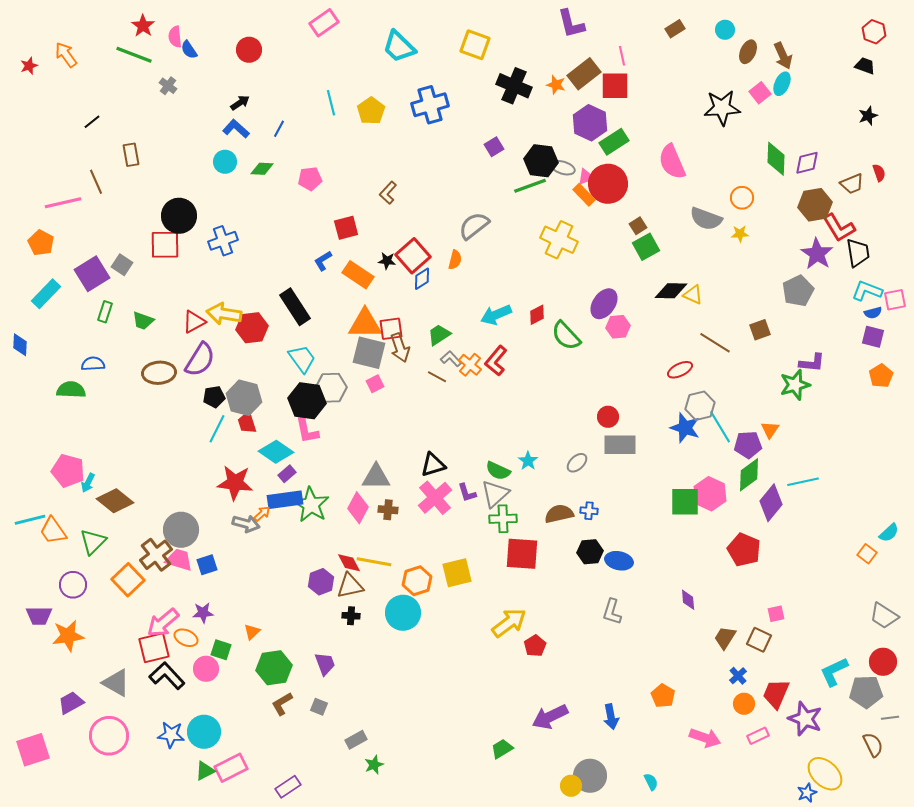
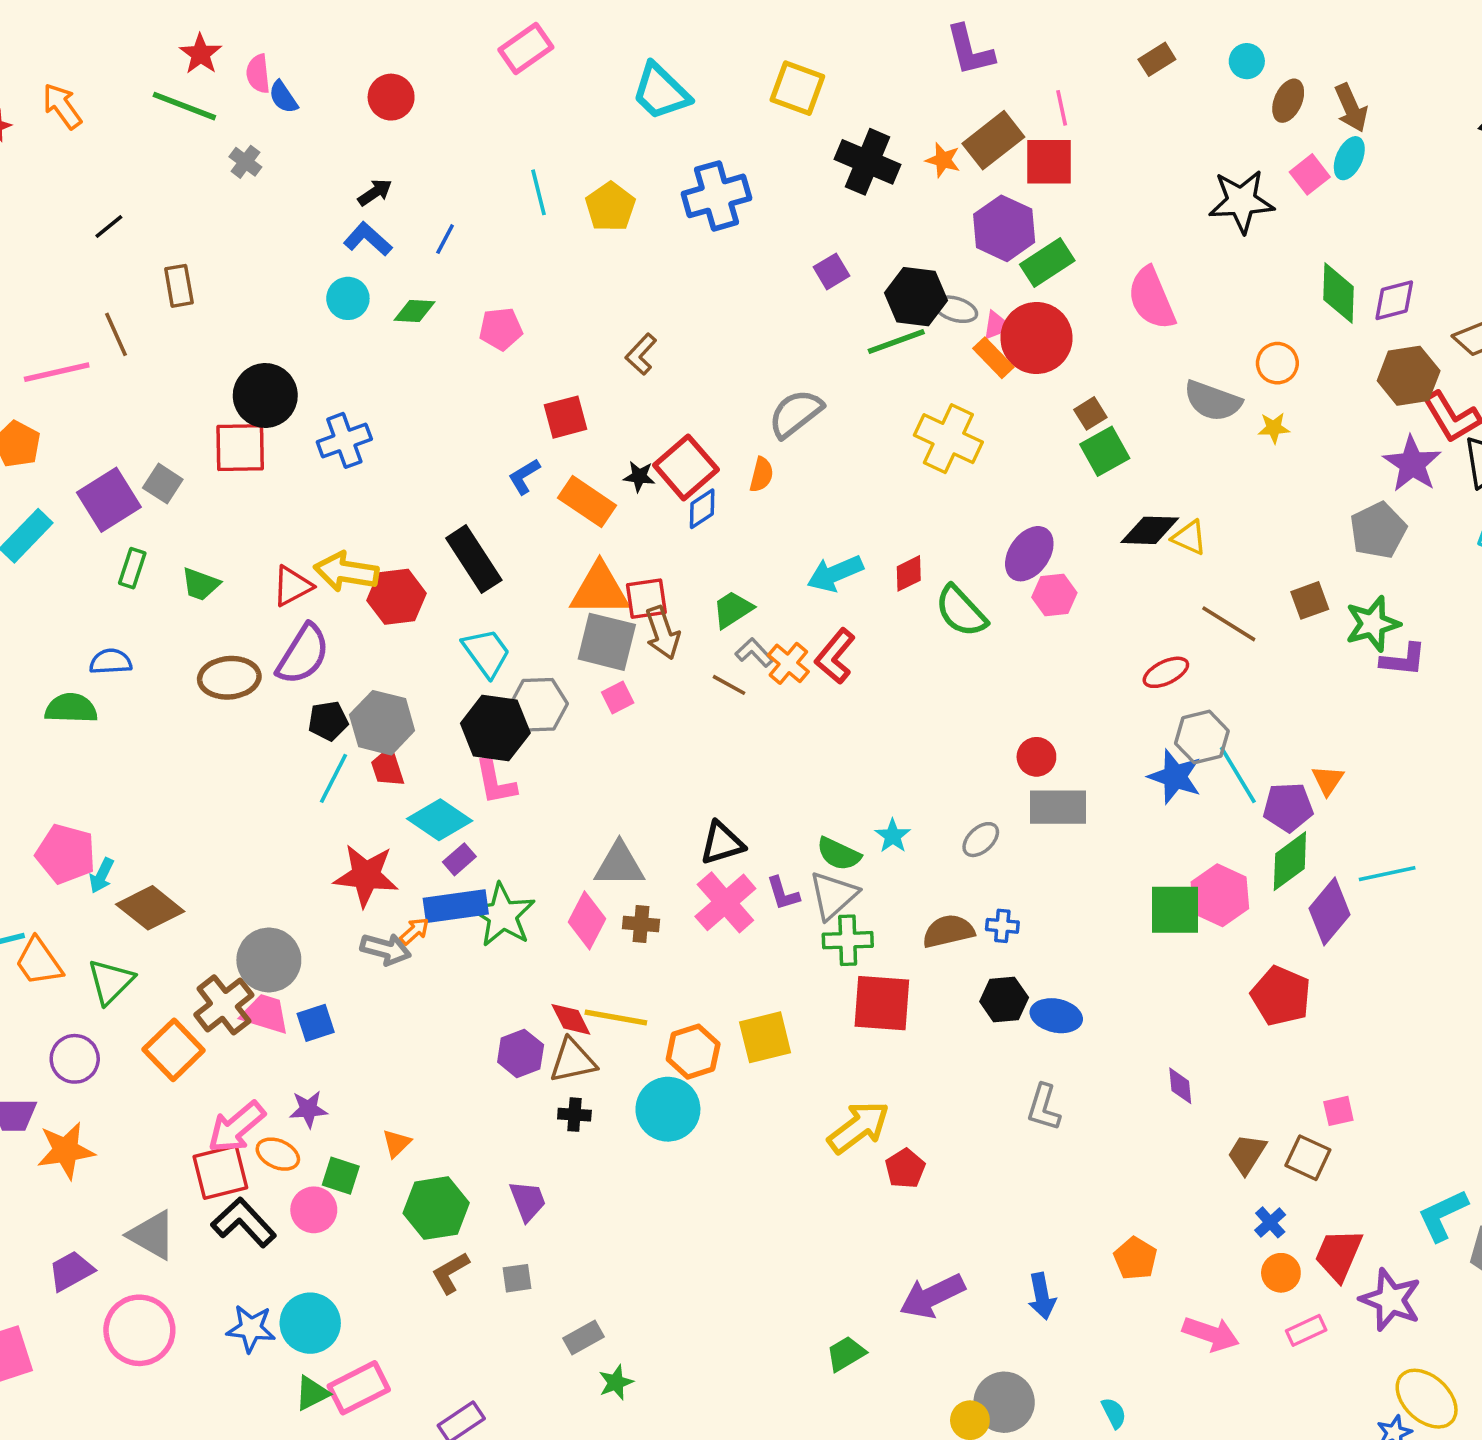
green star: (795, 385) -> (1373, 624), moved
gray square: (319, 707) -> (517, 1278), turned -30

